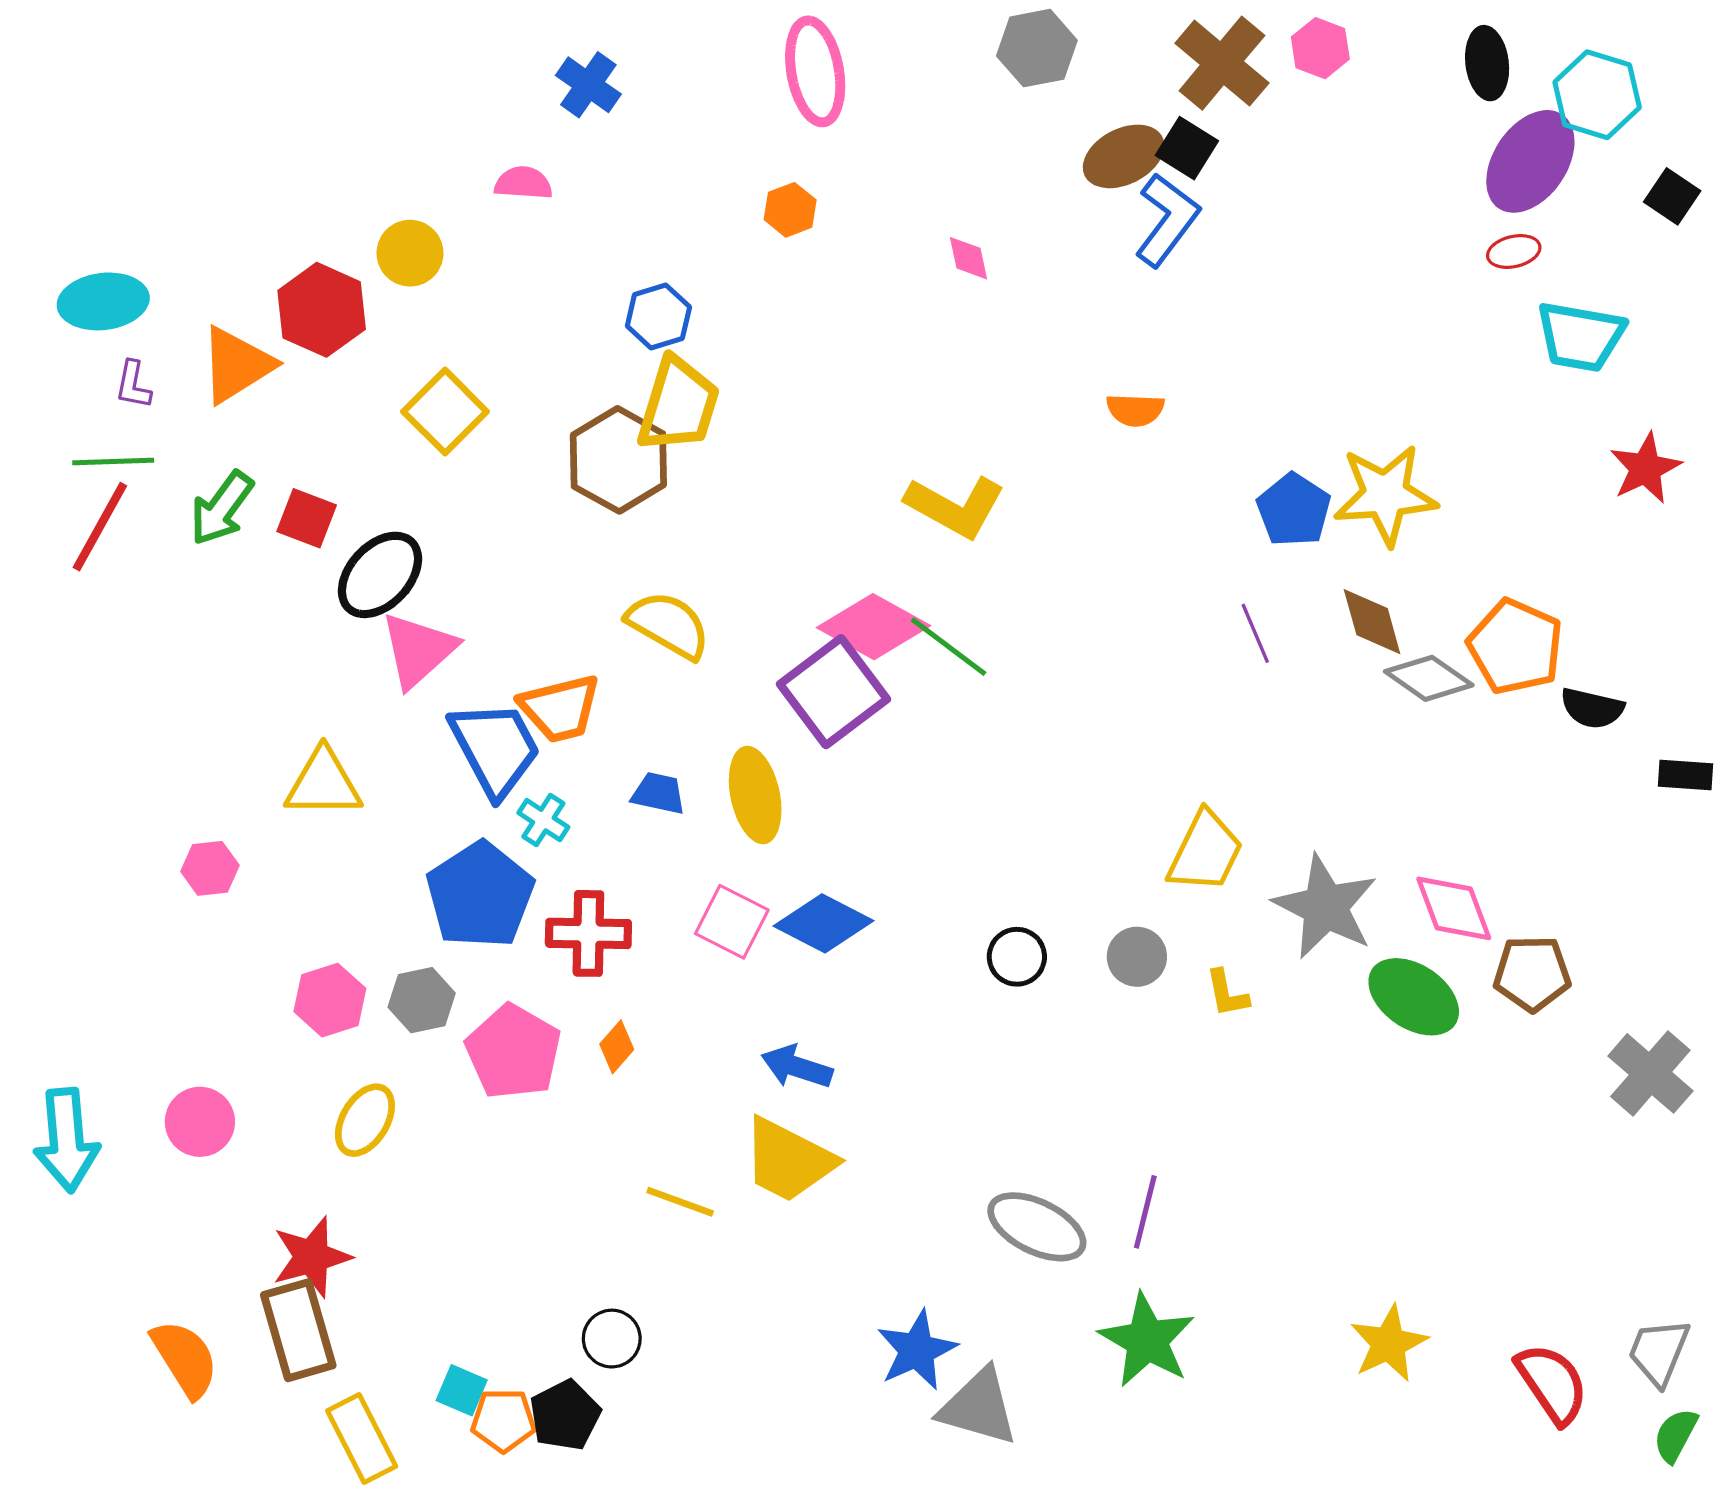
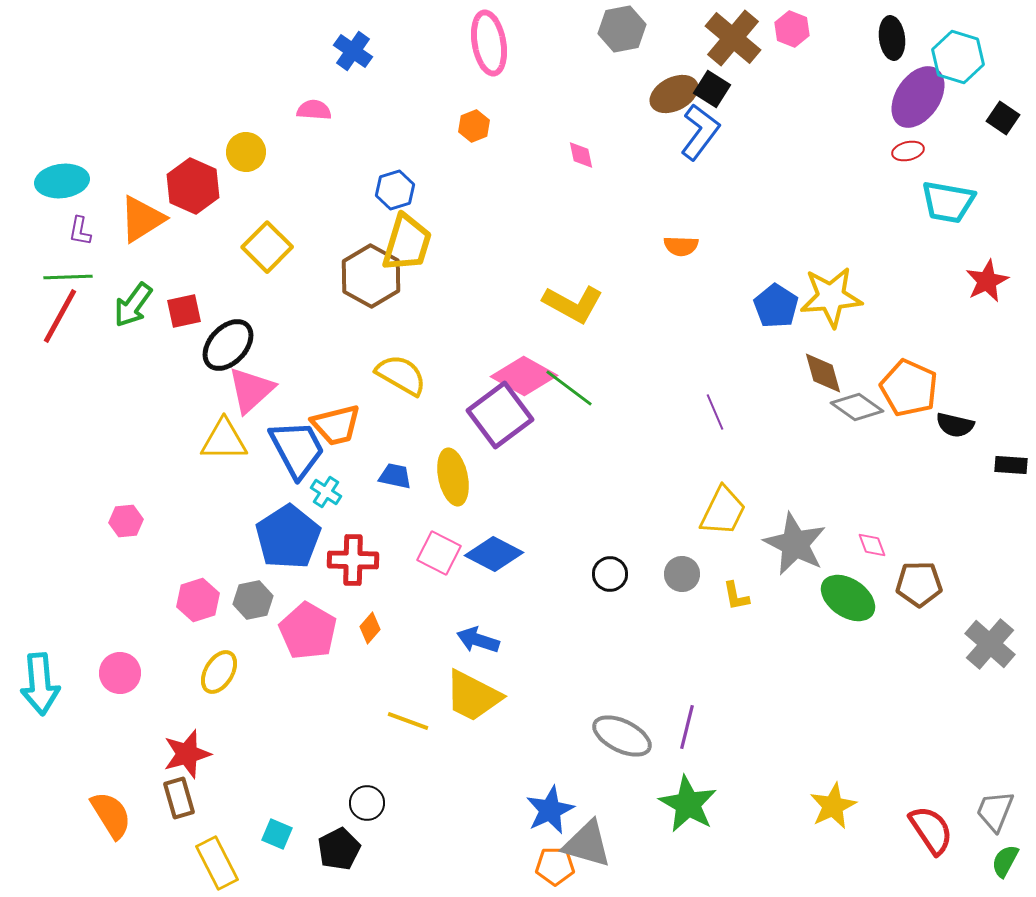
red square: (307, 518) -> (184, 311), turned -33
purple line: (1255, 633) -> (715, 412), moved
yellow triangle: (323, 783) -> (224, 440), moved
pink diamond: (1454, 908) -> (872, 545), size x0.6
brown rectangle: (298, 1330) -> (179, 798), size x0.7
orange pentagon: (503, 1420) -> (555, 866), moved

